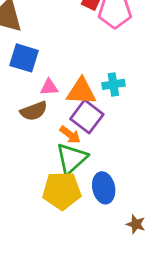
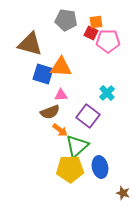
cyan cross: (113, 84) -> (107, 93), turned -35
orange triangle: (81, 91) -> (61, 67), moved
orange arrow: (70, 135) -> (60, 130), moved

